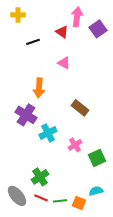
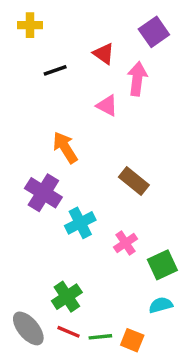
pink arrow: (77, 17) -> (137, 79), moved
purple square: (98, 29) -> (154, 32), moved
orange arrow: (39, 88) -> (65, 147), turned 144
cyan semicircle: (96, 191) -> (161, 305), moved

